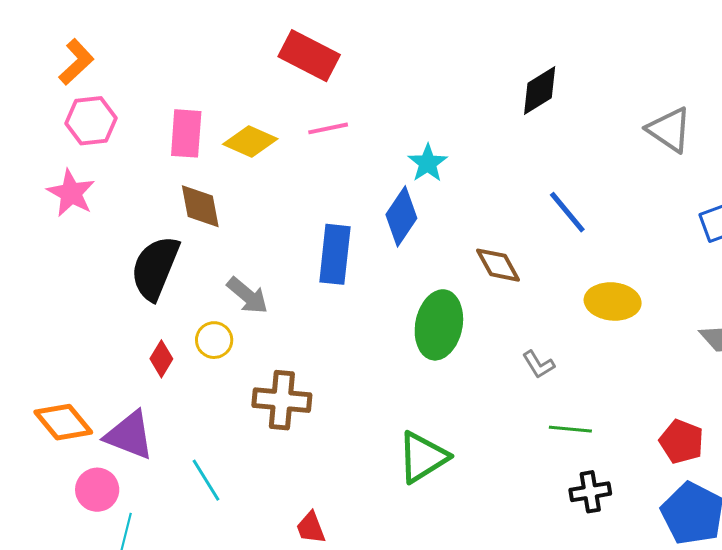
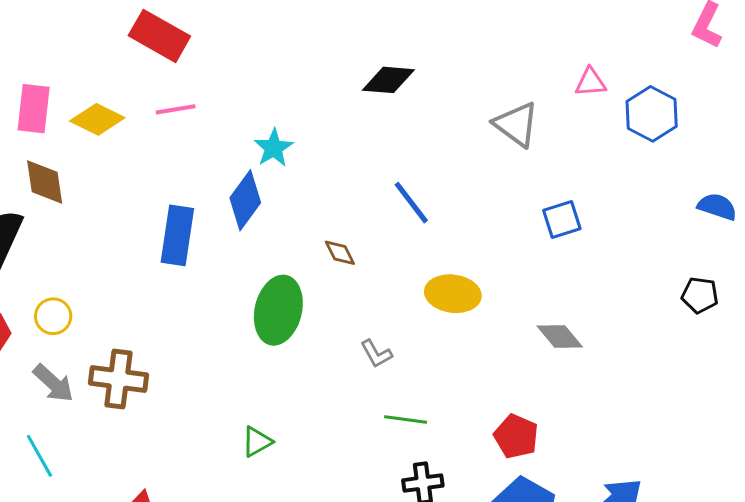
black diamond: (540, 90) -> (388, 80), turned 34
brown diamond: (498, 265) -> (340, 253), size x0.7
gray arrow: (247, 296) -> (53, 383), moved
green triangle: (423, 457) -> (257, 442), size x0.6

